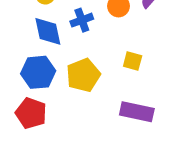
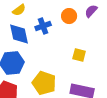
yellow pentagon: (83, 75) -> (44, 83), moved, turned -30

